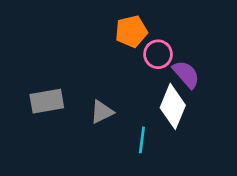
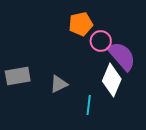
purple semicircle: (186, 74) -> (122, 56), size x1.4

